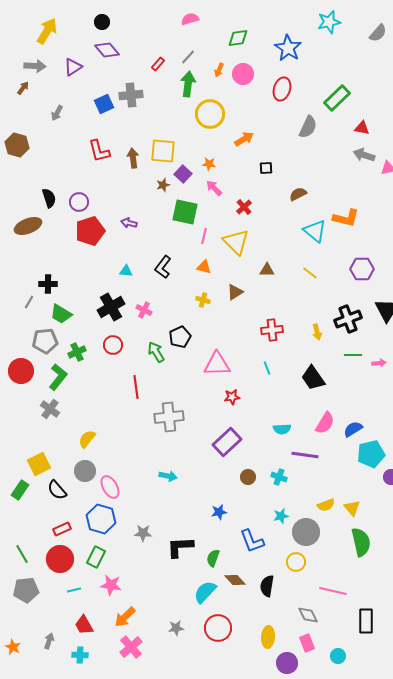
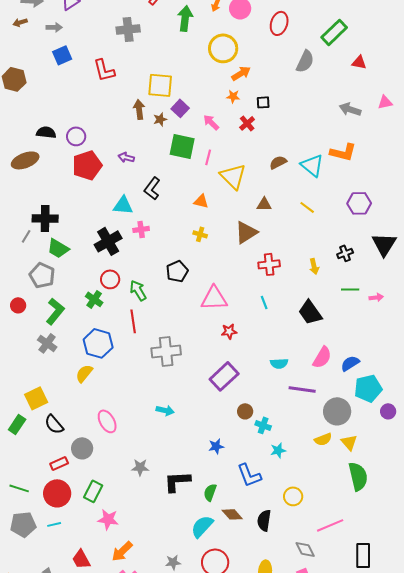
brown arrow: (23, 88) -> (20, 22), turned -144
blue square: (104, 104) -> (62, 55), moved
gray arrow: (57, 113) -> (54, 27), moved, turned -119
yellow circle: (210, 114) -> (223, 48), moved
red L-shape: (99, 151) -> (104, 70), moved
gray arrow: (364, 155) -> (350, 109), moved
brown arrow: (133, 158) -> (139, 109), moved
orange star: (209, 164) -> (233, 96), moved
brown semicircle: (298, 194) -> (278, 162), moved
black semicircle: (49, 198) -> (46, 132), turned -66
red cross: (244, 207) -> (247, 123), moved
pink line: (204, 236) -> (208, 157), moved
black L-shape: (163, 267) -> (152, 188), moved
cyan triangle: (126, 271) -> (123, 205), size x1.5
black cross: (48, 284) -> (45, 218), size x1.4
brown triangle: (235, 292) -> (246, 232), moved, size x1.4
pink cross: (144, 310) -> (141, 229), moved, turned -35
black cross: (348, 319) -> (345, 253), size x0.6
gray pentagon: (45, 341) -> (42, 275), turned 30
green cross: (77, 352) -> (94, 299), moved, turned -30
green arrow: (156, 352) -> (138, 290), moved
red circle: (21, 371) -> (18, 305), size x0.6
gray circle: (85, 471) -> (82, 448), moved
cyan cross: (279, 477) -> (263, 425), moved
blue hexagon: (101, 519) -> (98, 343), moved
gray circle: (306, 532) -> (337, 411), moved
green line: (22, 554) -> (19, 488), turned -42
cyan line: (74, 590) -> (54, 524), moved
pink line: (333, 591) -> (330, 525), turned -36

